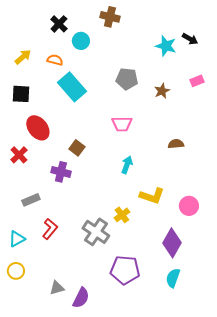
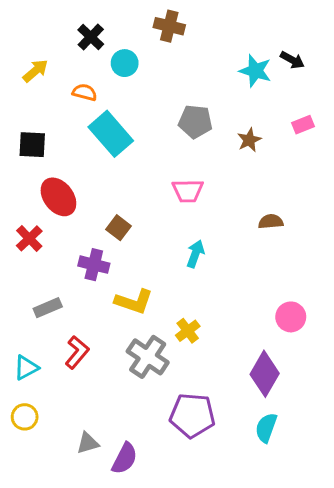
yellow arrow: (23, 57) -> (35, 71), moved
yellow L-shape: (152, 196) -> (134, 302), moved

